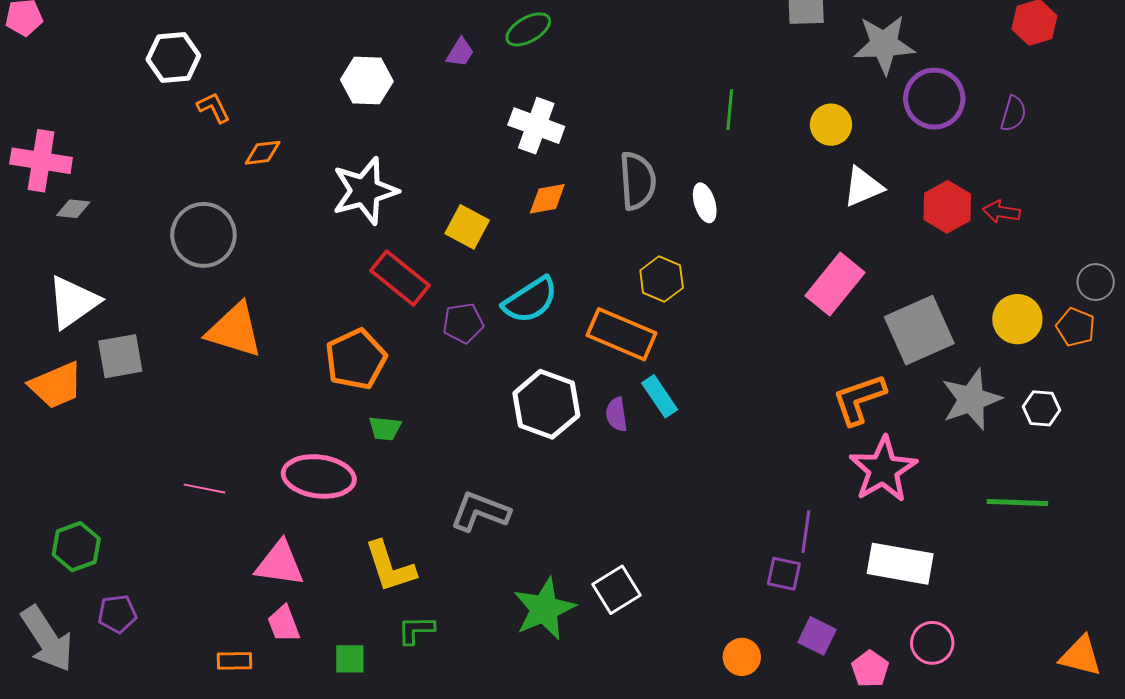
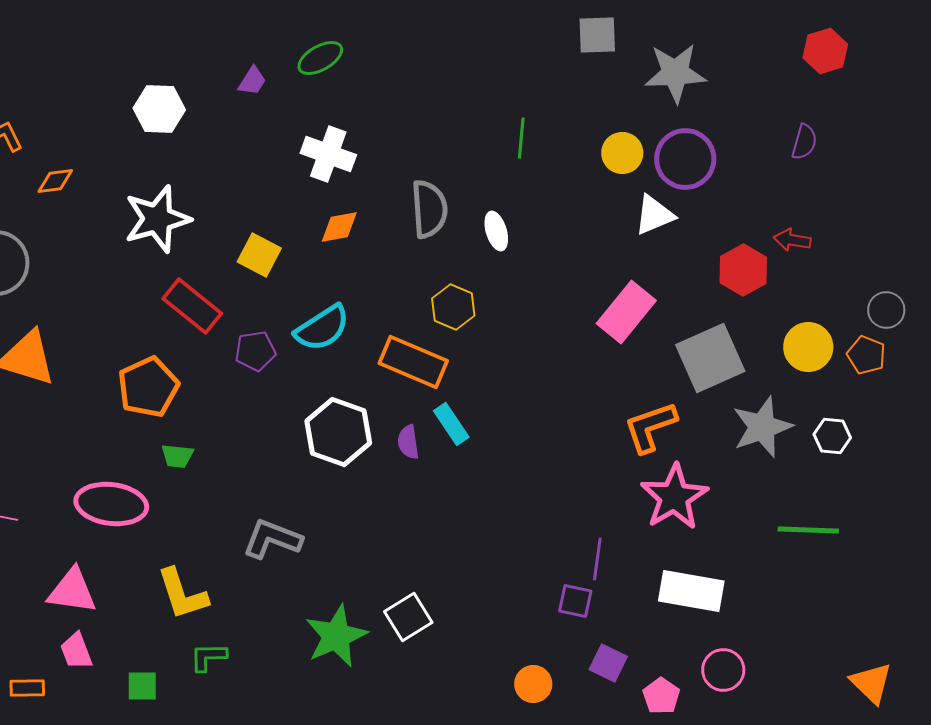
purple circle: (934, 99) -> (685, 159), moved
red hexagon: (947, 207) -> (743, 270), moved
orange triangle: (1081, 656) -> (871, 683), turned 30

